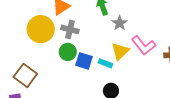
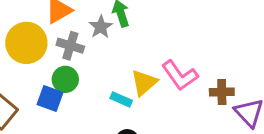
gray star: (120, 23) -> (101, 27), moved
blue square: (84, 61) -> (50, 99), moved

